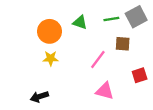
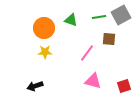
red square: (140, 75) -> (124, 86), moved

